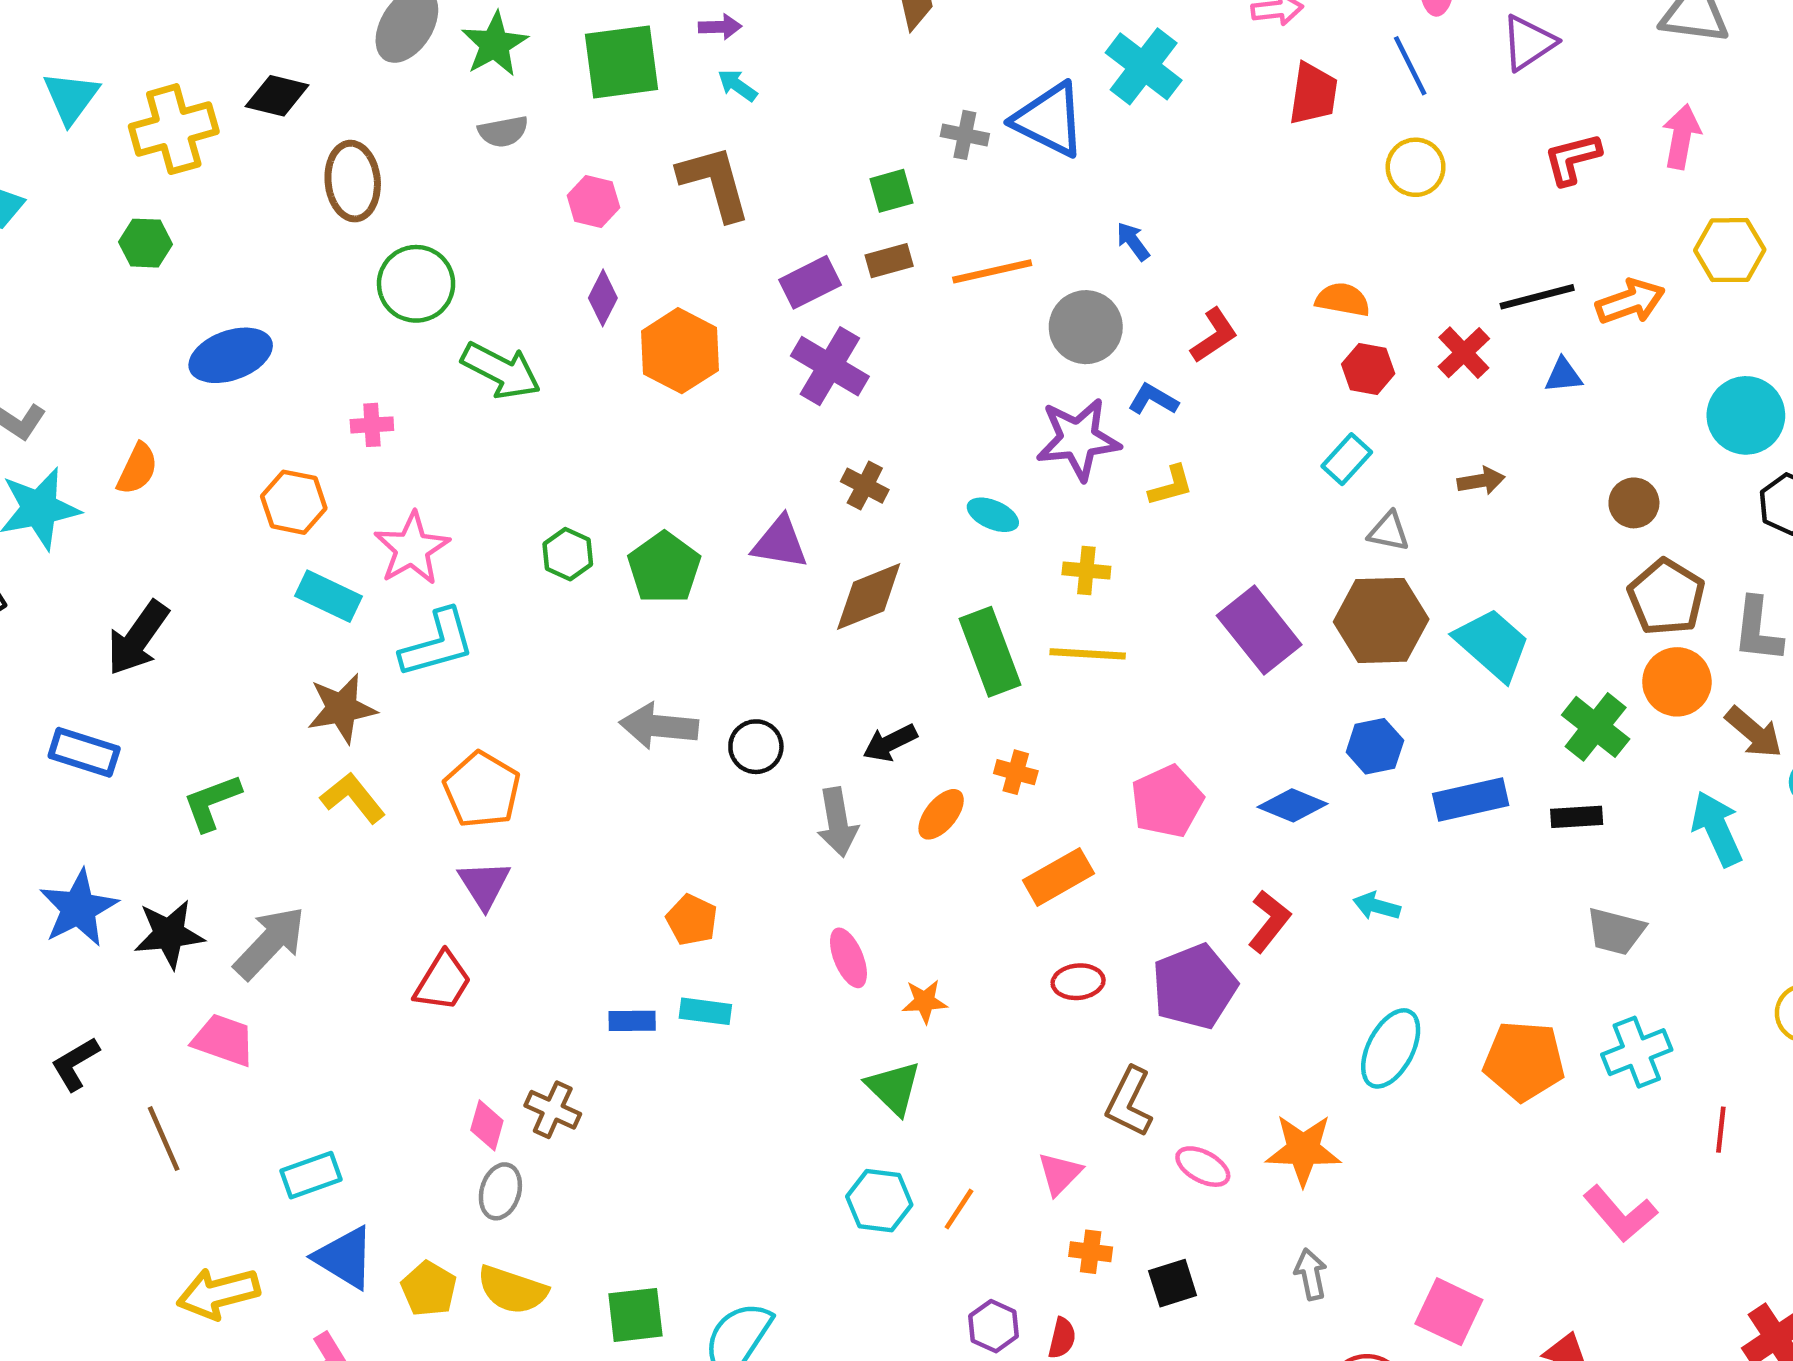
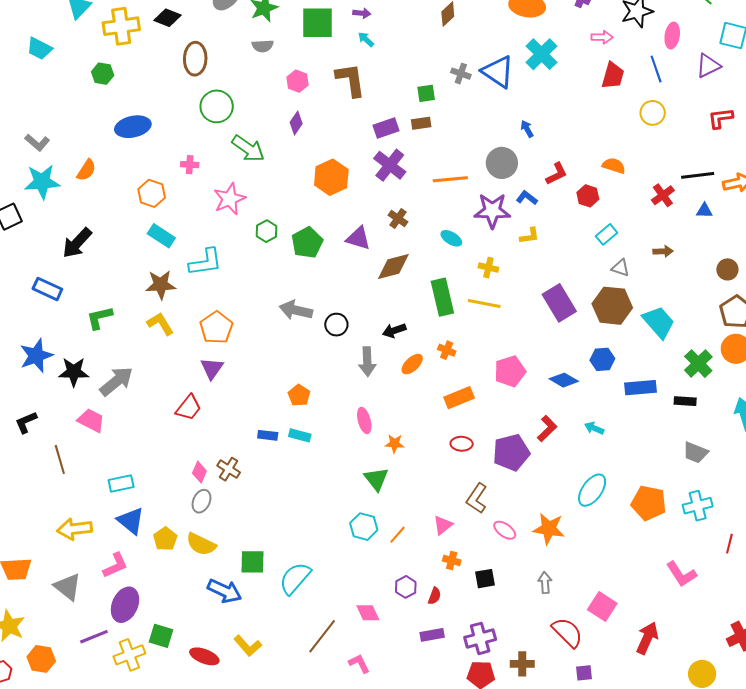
orange line: (992, 271) -> (450, 179), moved
orange hexagon: (680, 351) -> (331, 177), moved
red hexagon: (1368, 369) -> (588, 196), moved
pink star: (412, 549) -> (230, 199), moved

